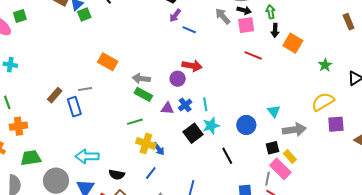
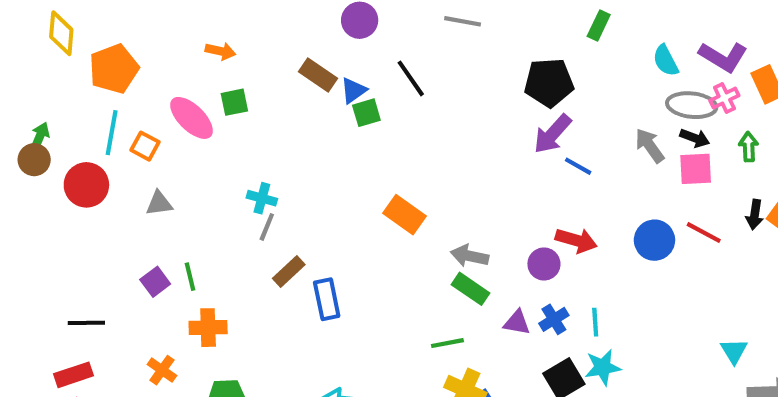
purple arrow: (175, 15) -> (552, 134), size x1.5
black arrow: (275, 30) -> (755, 214), moved
cyan cross: (10, 65) -> (262, 198), moved
gray line: (85, 89) -> (267, 227), moved, turned -64
blue circle: (246, 125) -> (654, 240), moved

